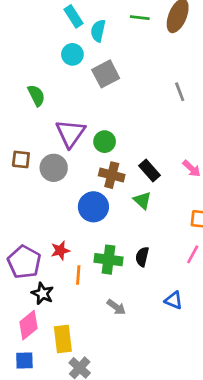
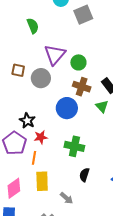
black semicircle: (142, 257) -> (84, 175), moved
orange line: (78, 275) -> (34, 158), moved
black star: (43, 294) -> (27, 121), moved
gray arrow: (116, 307) -> (67, 198), moved
yellow rectangle: (63, 339) -> (42, 181), moved

